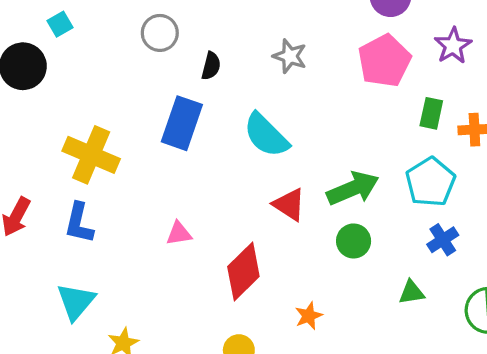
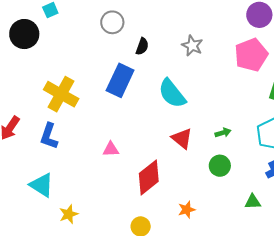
green arrow: (353, 188) -> (223, 133), size x0.5
cyan triangle: (76, 302) -> (42, 185), turned -44

